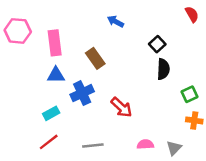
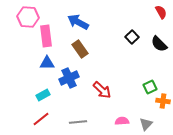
blue arrow: (116, 21) -> (78, 22), moved, size x1.5
pink hexagon: (18, 31) -> (28, 17), moved
black semicircle: (163, 69) -> (159, 44), moved, turned 132
green square: (189, 94) -> (150, 87), moved

